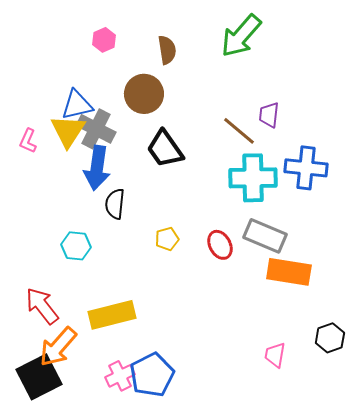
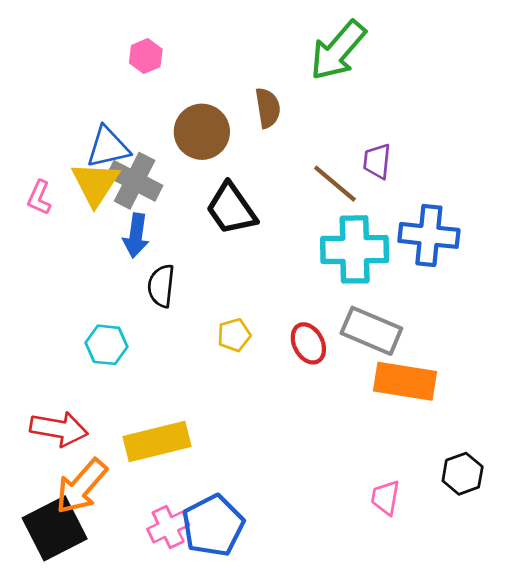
brown semicircle: (167, 50) -> (268, 108), moved
blue arrow: (97, 168) -> (136, 235), size x0.7
red arrow: (42, 306) -> (59, 429), turned 138

